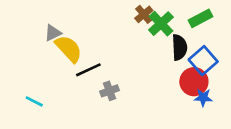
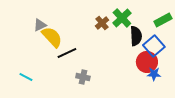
brown cross: (144, 14) -> (102, 23), moved
green rectangle: (201, 18) -> (163, 20), moved
gray cross: (110, 91) -> (83, 77), moved, turned 32

